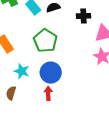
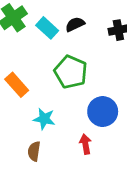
blue circle: (51, 73) -> (103, 112), moved

